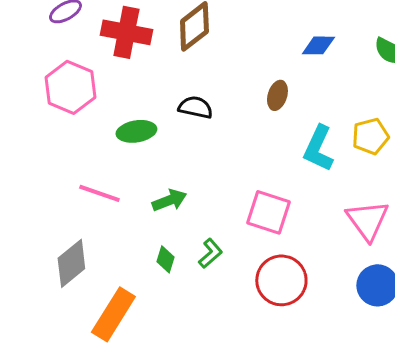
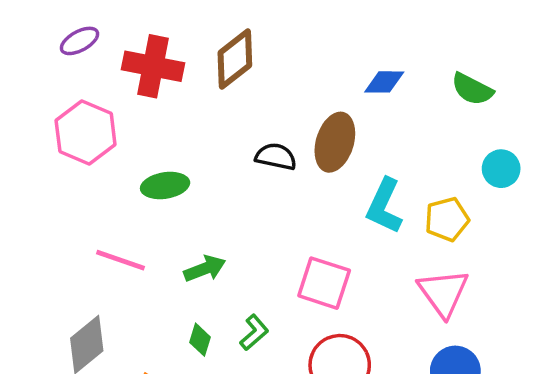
brown ellipse: (277, 95) -> (335, 142), size x1.6
black semicircle: (195, 107) -> (276, 157), moved
yellow pentagon: (370, 136) -> (447, 219), moved

